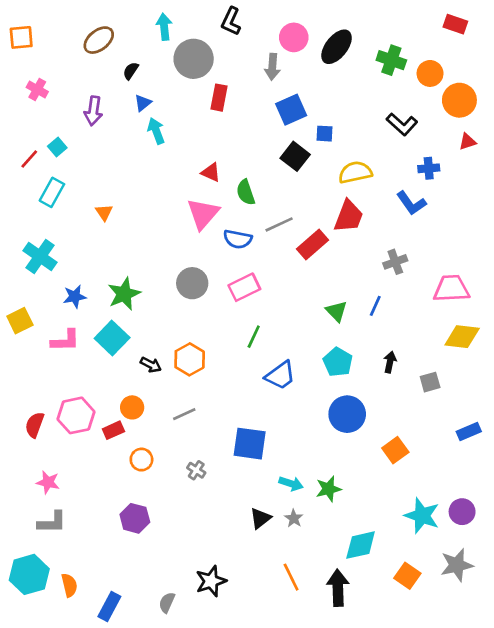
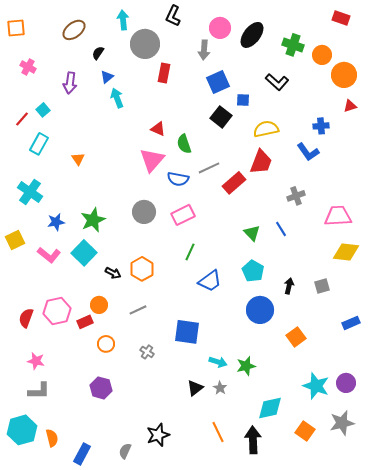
black L-shape: (402, 124) -> (277, 82), moved
blue line: (375, 306) -> (281, 229), turned -56
pink L-shape: (65, 341) -> (49, 255), turned 40
black arrow: (390, 362) -> (289, 286), moved

